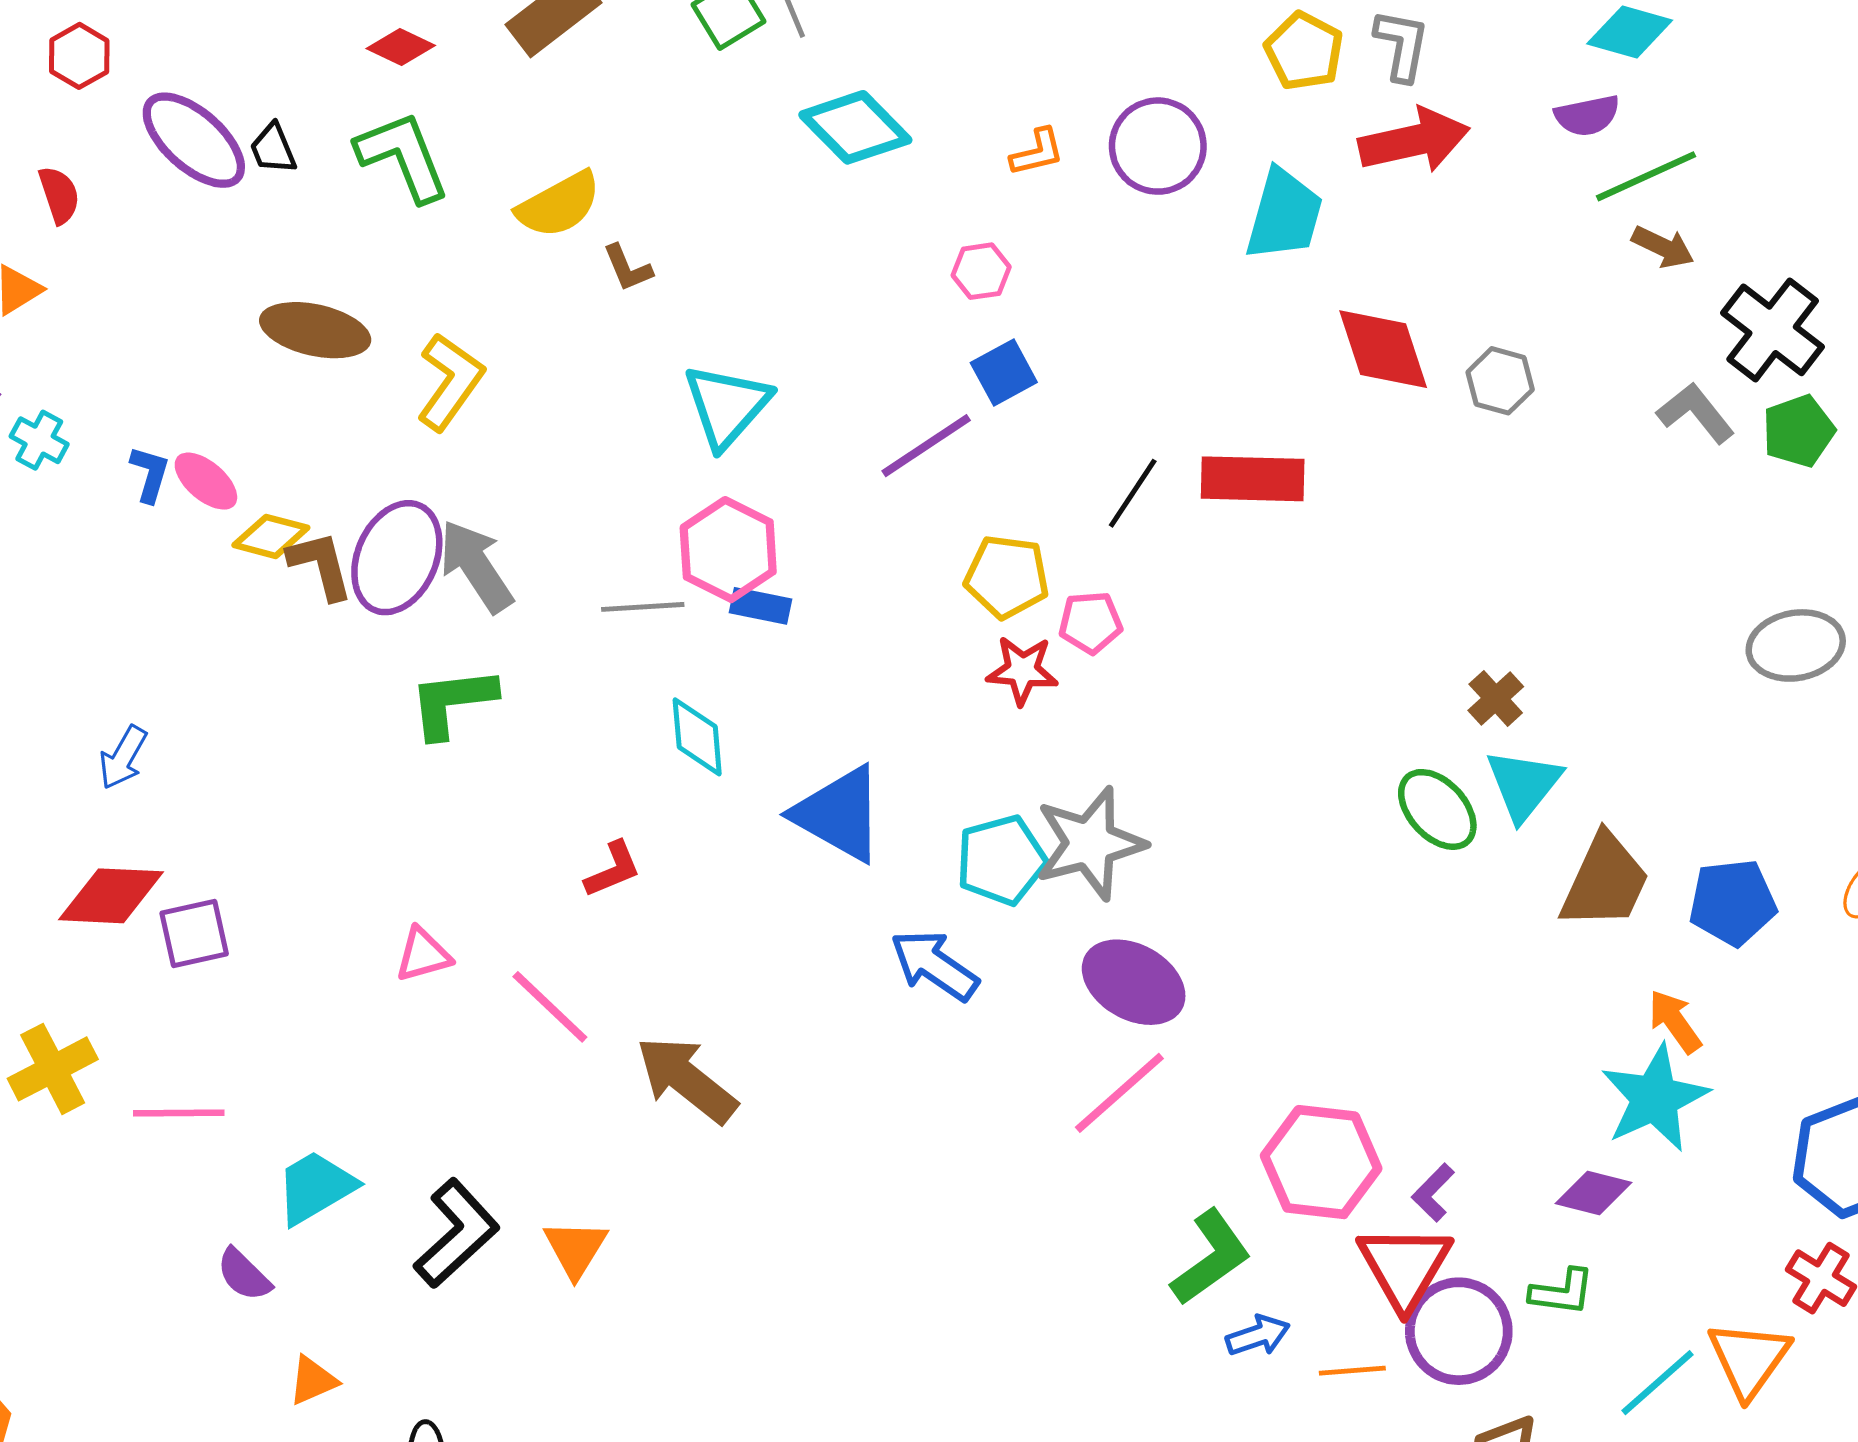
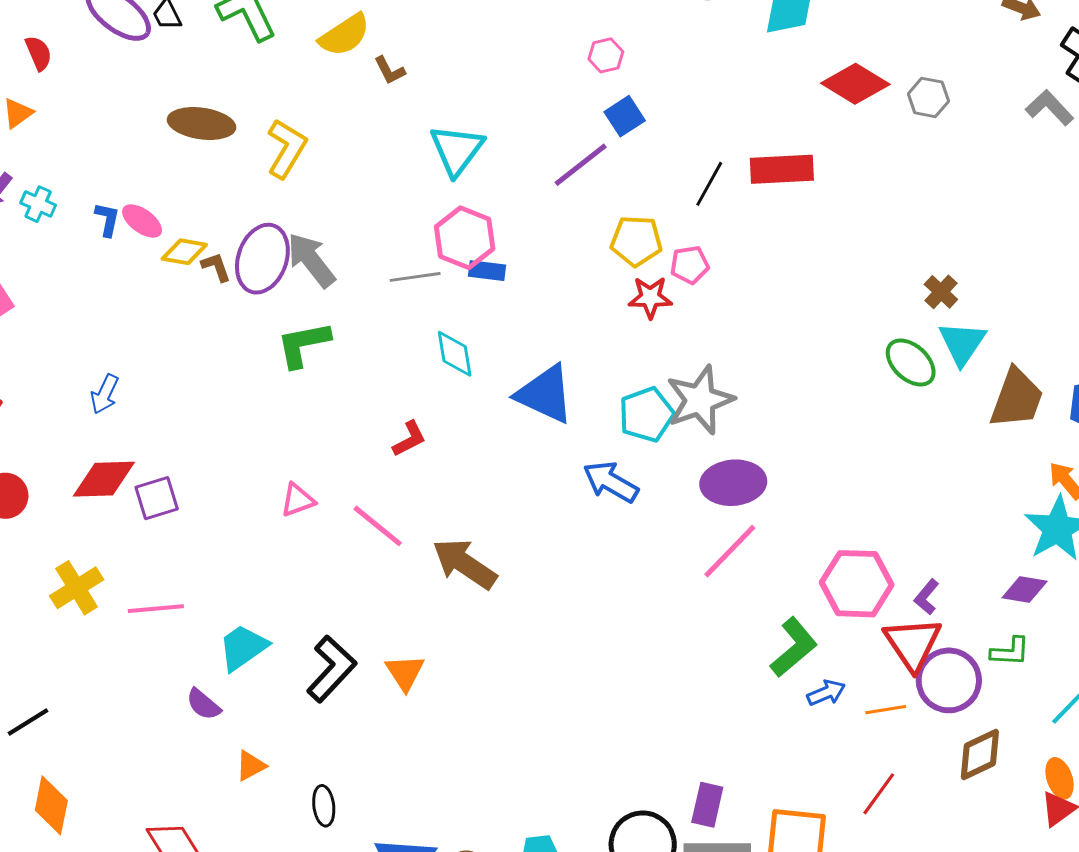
red diamond: (1383, 349) -> (855, 84), turned -36
brown L-shape: (321, 565) -> (216, 267), size x0.7
purple ellipse: (1134, 982) -> (733, 483), turned -30

